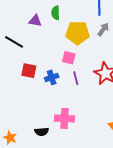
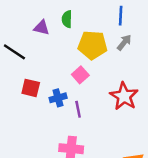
pink square: (69, 58) -> (80, 75), turned 32
purple line: (76, 78) -> (78, 109), moved

